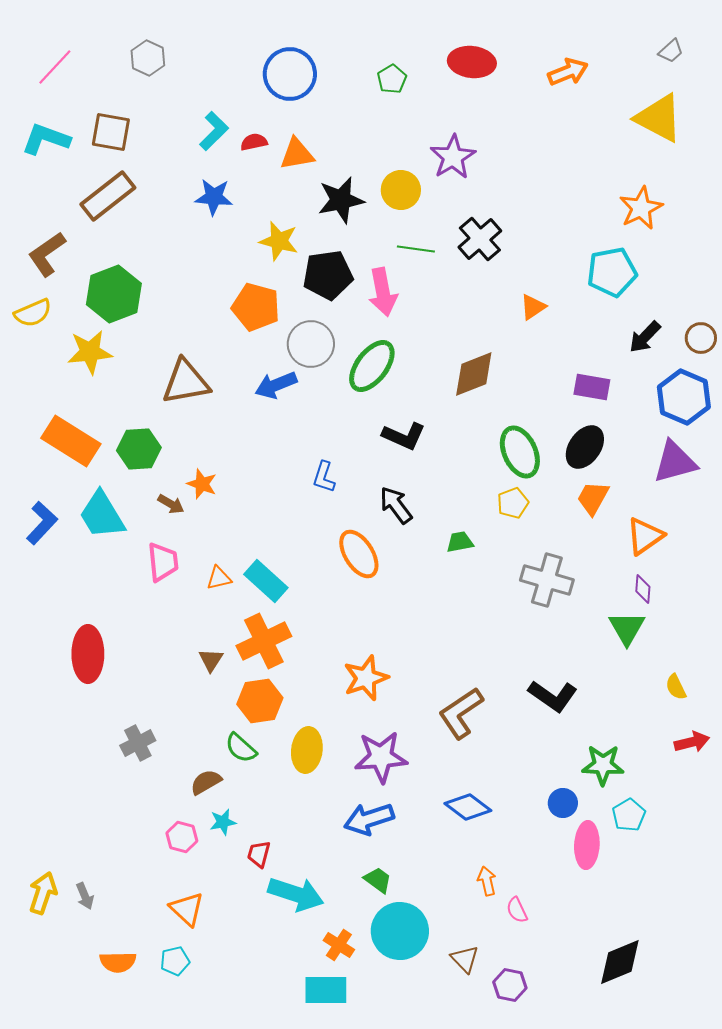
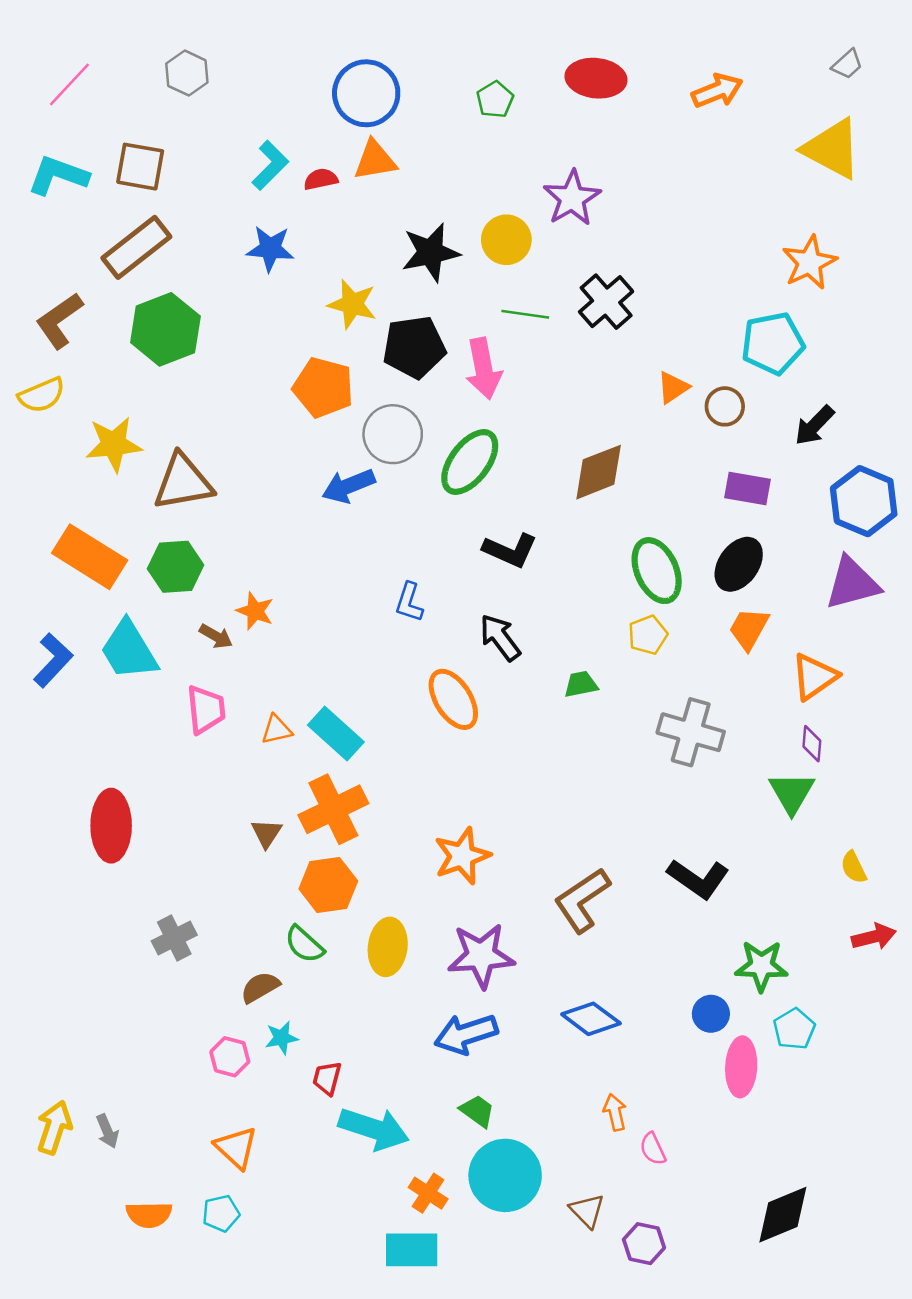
orange triangle: (297, 154) -> (375, 160), moved
green hexagon: (114, 294) -> (165, 329), moved
brown circle: (701, 338) -> (725, 406), moved
brown triangle: (186, 382) -> (183, 482), moved

